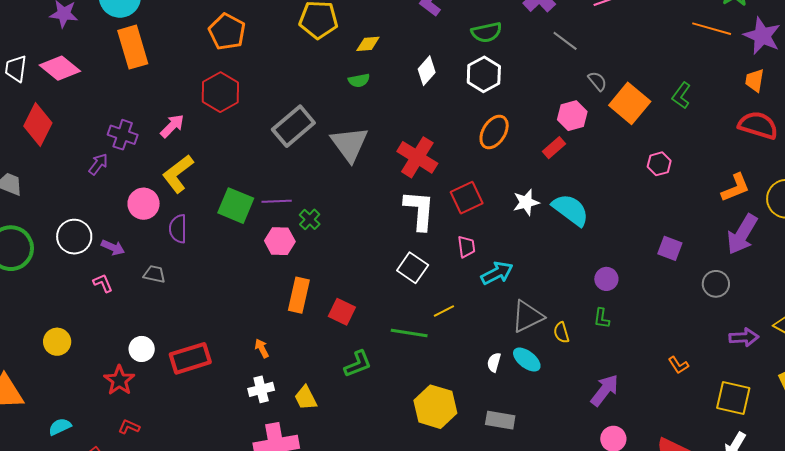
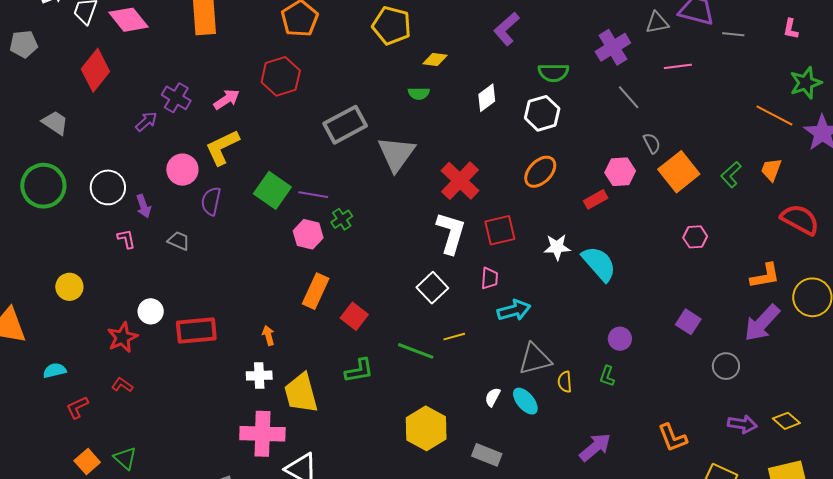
orange trapezoid: (755, 80) -> (771, 170), moved
purple arrow: (113, 247) -> (143, 206), turned 35
orange L-shape: (678, 365) -> (673, 438), size x1.5
yellow trapezoid: (306, 398) -> (301, 393), size x1.6

